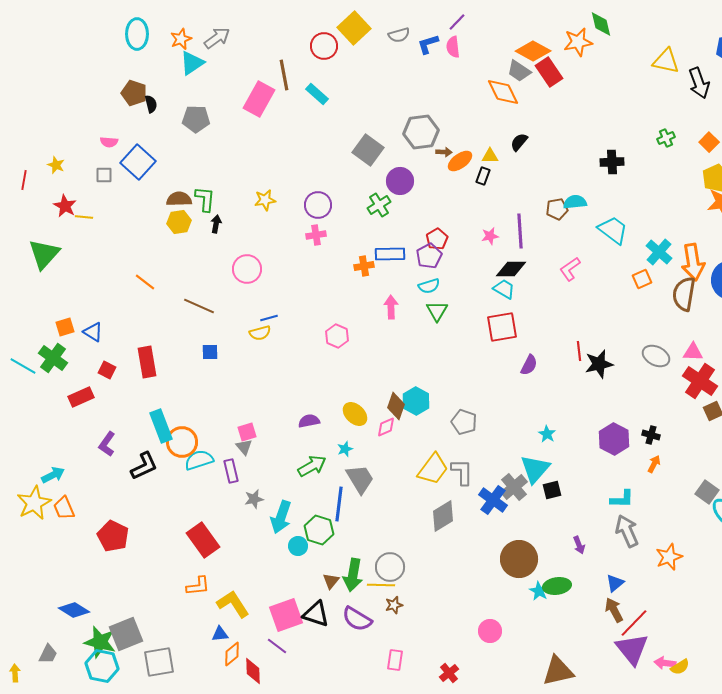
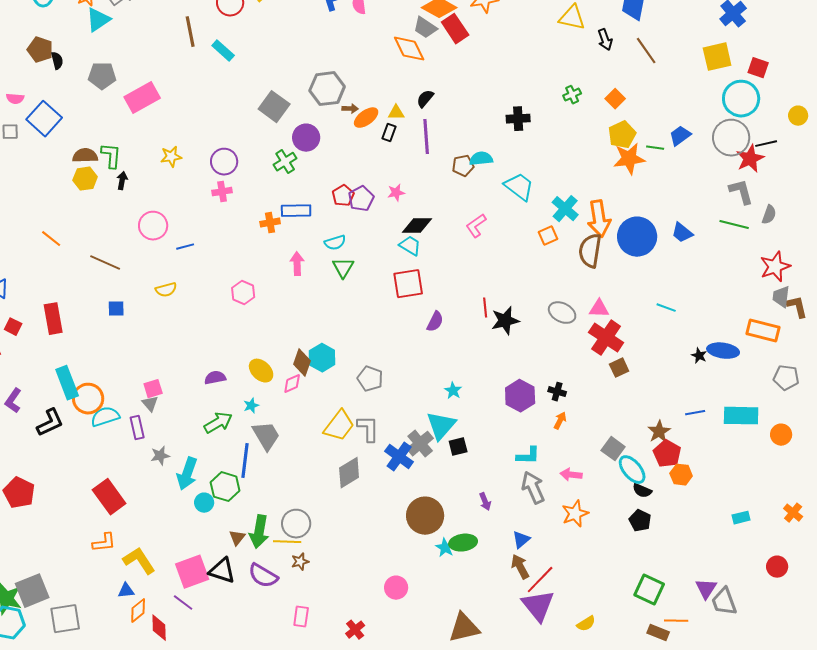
black arrow: (699, 83) -> (605, 40), size x0.7
pink rectangle: (259, 99) -> (142, 98), moved, turned 32
purple line: (520, 231) -> (426, 137), moved
purple pentagon: (429, 256) -> (361, 199), moved
blue line: (269, 318) -> (185, 247), moved
pink arrow: (665, 663) -> (571, 475), moved

